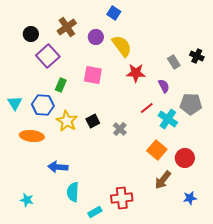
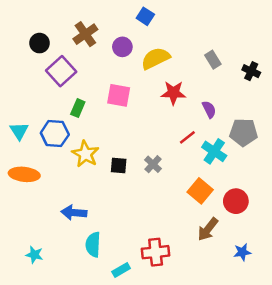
yellow semicircle: (122, 46) -> (156, 58), turned -80
gray rectangle: (174, 62) -> (213, 60), moved
black square: (93, 121) -> (119, 165), moved, turned 32
orange ellipse: (32, 136) -> (24, 174), moved

